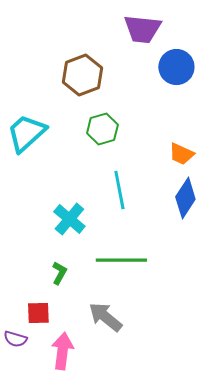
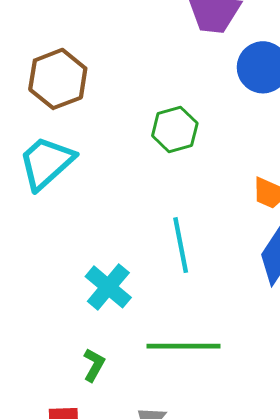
brown hexagon: (82, 75) -> (58, 79), moved
green hexagon: (102, 129) -> (175, 129), moved

